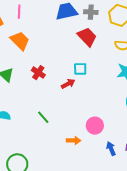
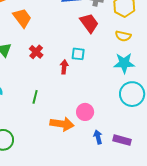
red arrow: (68, 84) -> (64, 67), turned -64
green line: (43, 117) -> (35, 97), turned 48
orange arrow: (74, 140) -> (62, 124), size x1.6

